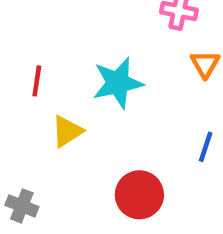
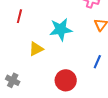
red line: (37, 81) -> (19, 16), moved

